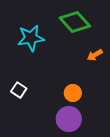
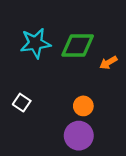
green diamond: (75, 22) -> (78, 45), moved, turned -48

